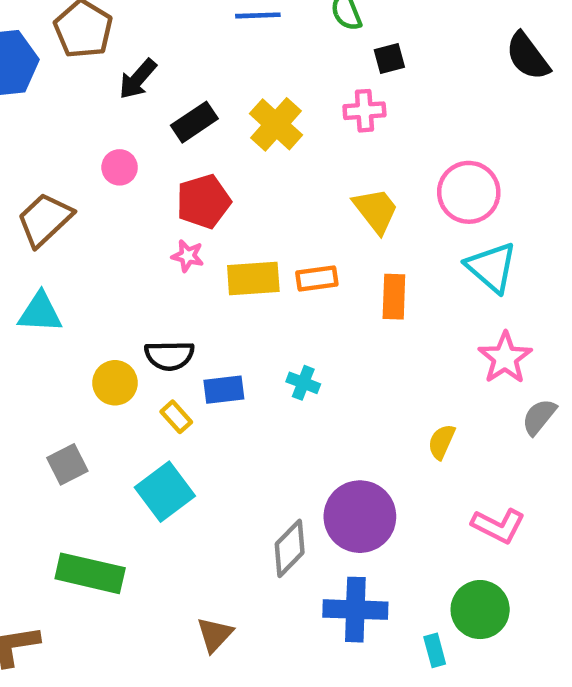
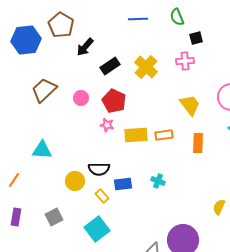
pink circle: (120, 167) -> (81, 98), moved
red pentagon: (203, 201) -> (114, 101), turned -30
brown trapezoid: (45, 220) -> (44, 90), moved

